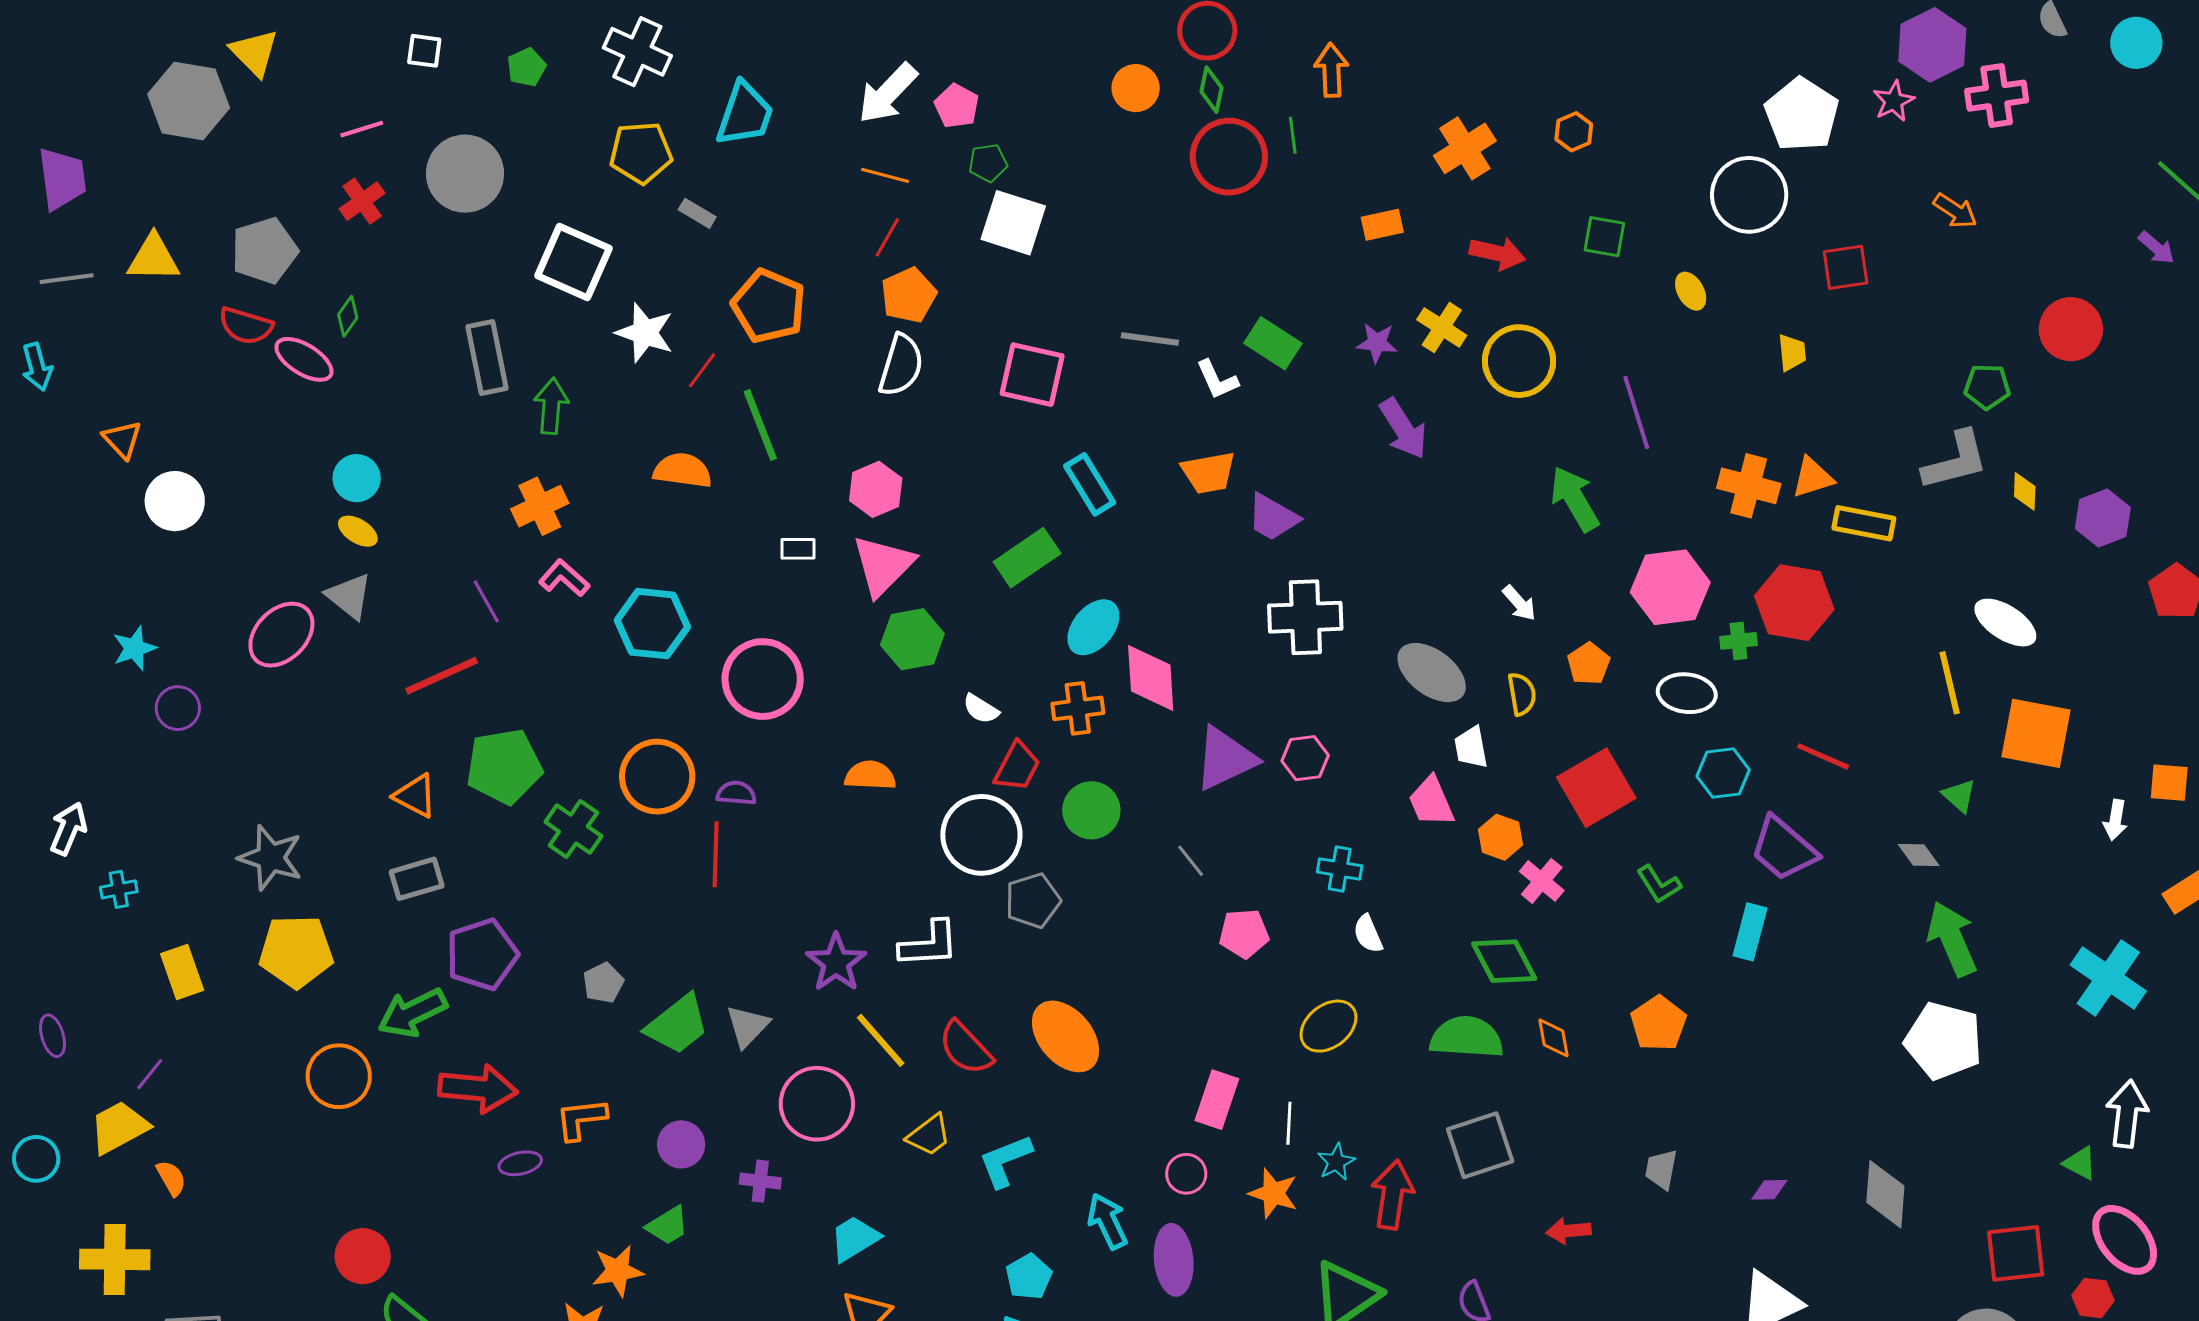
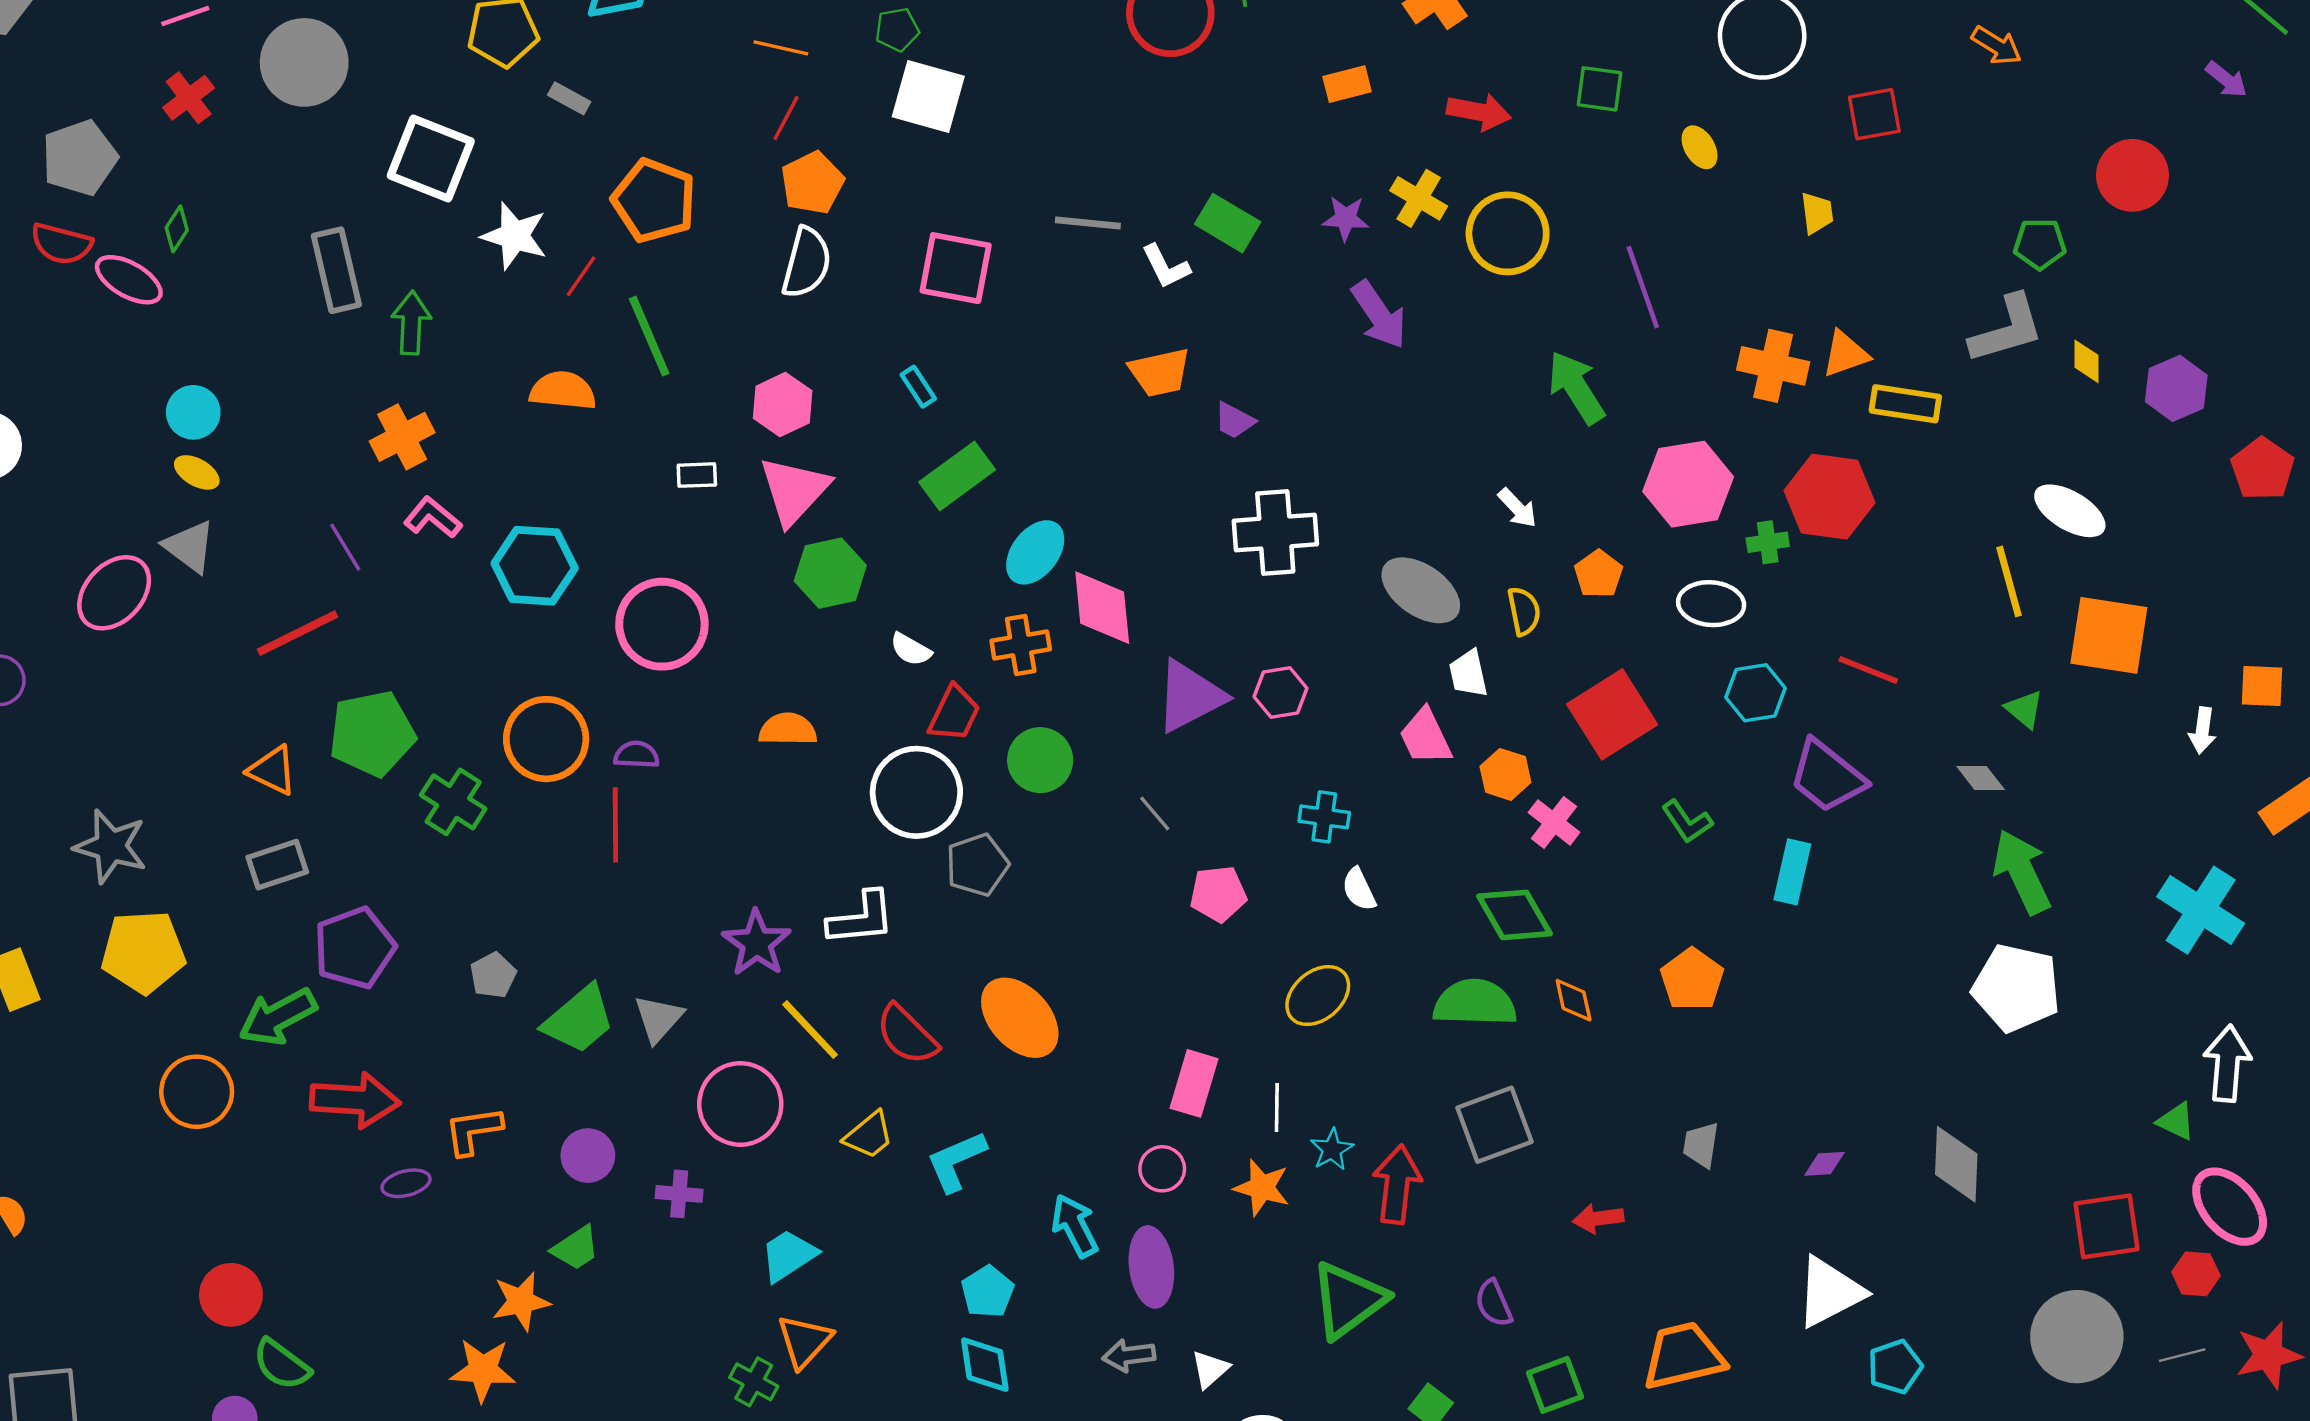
cyan rectangle: (1090, 484) -> (918, 387), moved, size x0.6
purple trapezoid: (1273, 517) -> (1234, 421), size x0.7

